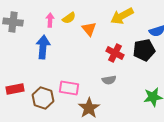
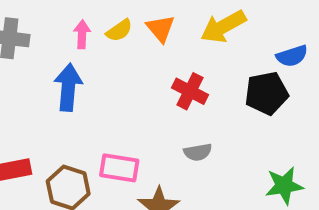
orange triangle: (89, 29) -> (160, 28), moved
red cross: (115, 53) -> (190, 91), moved

